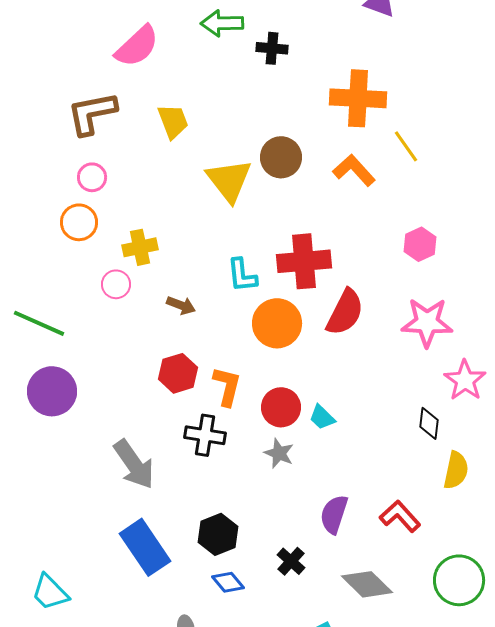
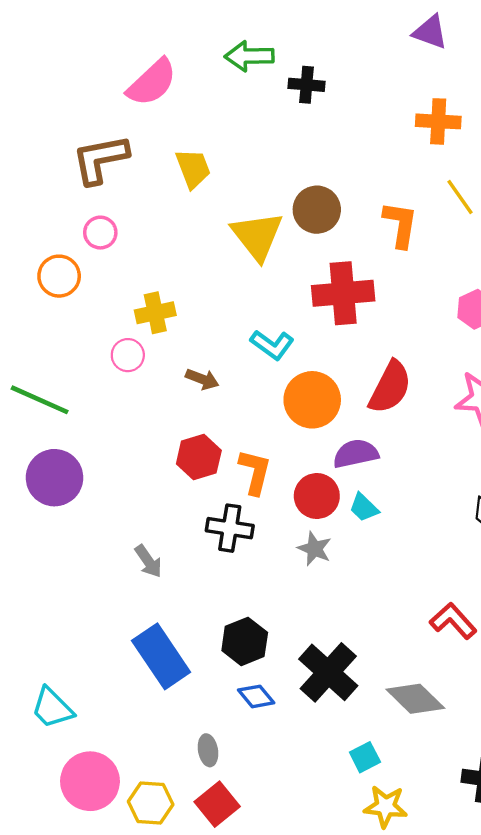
orange cross: (358, 98) -> (438, 121), moved, size x0.7
orange L-shape: (354, 170) -> (400, 225), turned 51
orange circle: (79, 222) -> (59, 276), moved
red cross: (304, 261) -> (343, 293), moved
cyan L-shape: (242, 275) -> (272, 345), turned -48
gray arrow: (134, 464) -> (148, 561), size x0.6
purple semicircle: (334, 514) -> (356, 454), moved, turned 60
black cross: (291, 561) -> (328, 672), size x1.8

